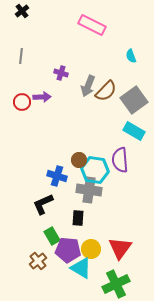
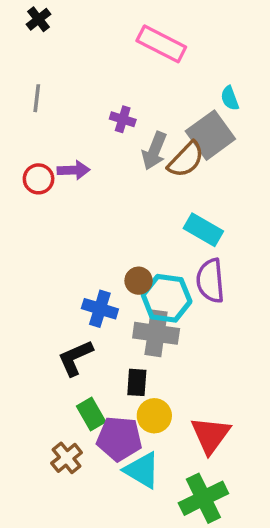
purple cross: (61, 73) -> (123, 119), moved
gray square: (134, 100) -> (210, 135), moved
cyan rectangle: (134, 131) -> (203, 230), moved
yellow circle: (91, 249) -> (154, 416), moved

